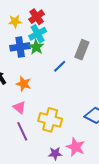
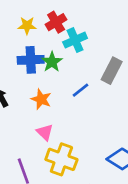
cyan cross: (38, 34) -> (75, 40), moved
orange star: (24, 84) -> (41, 99), moved
pink triangle: (19, 107) -> (45, 132), moved

